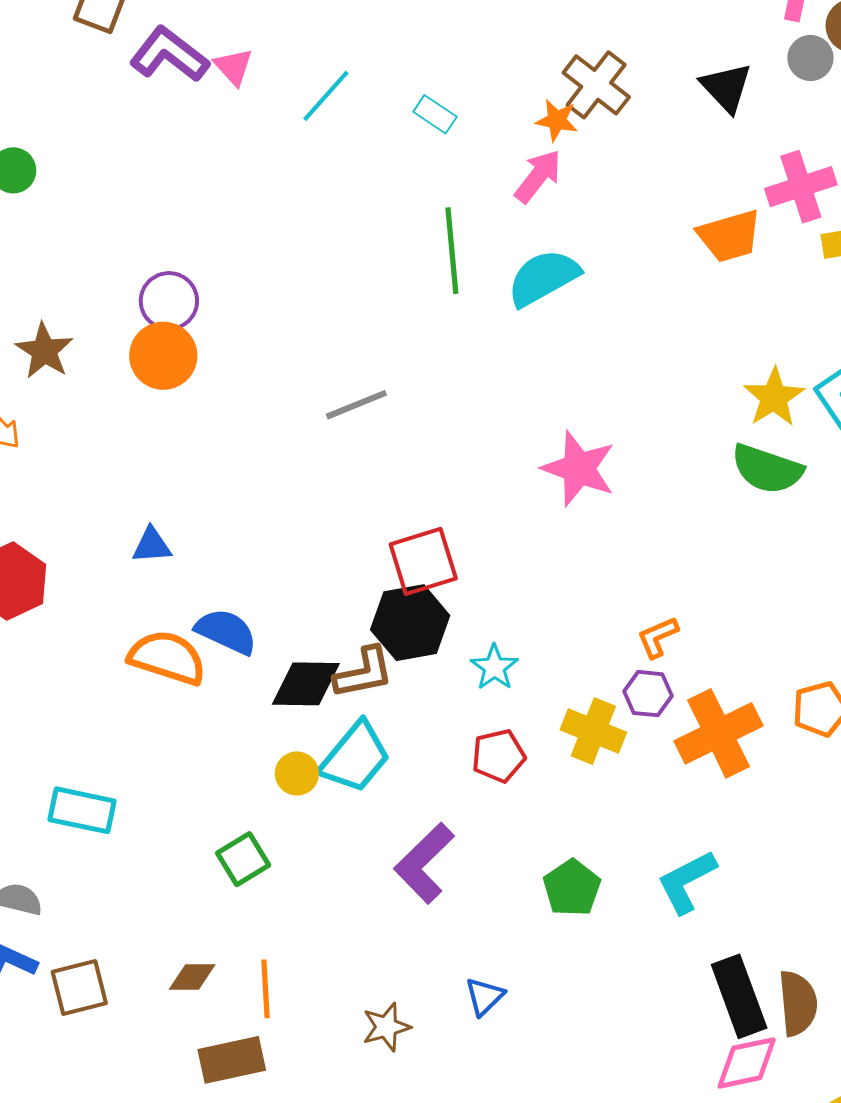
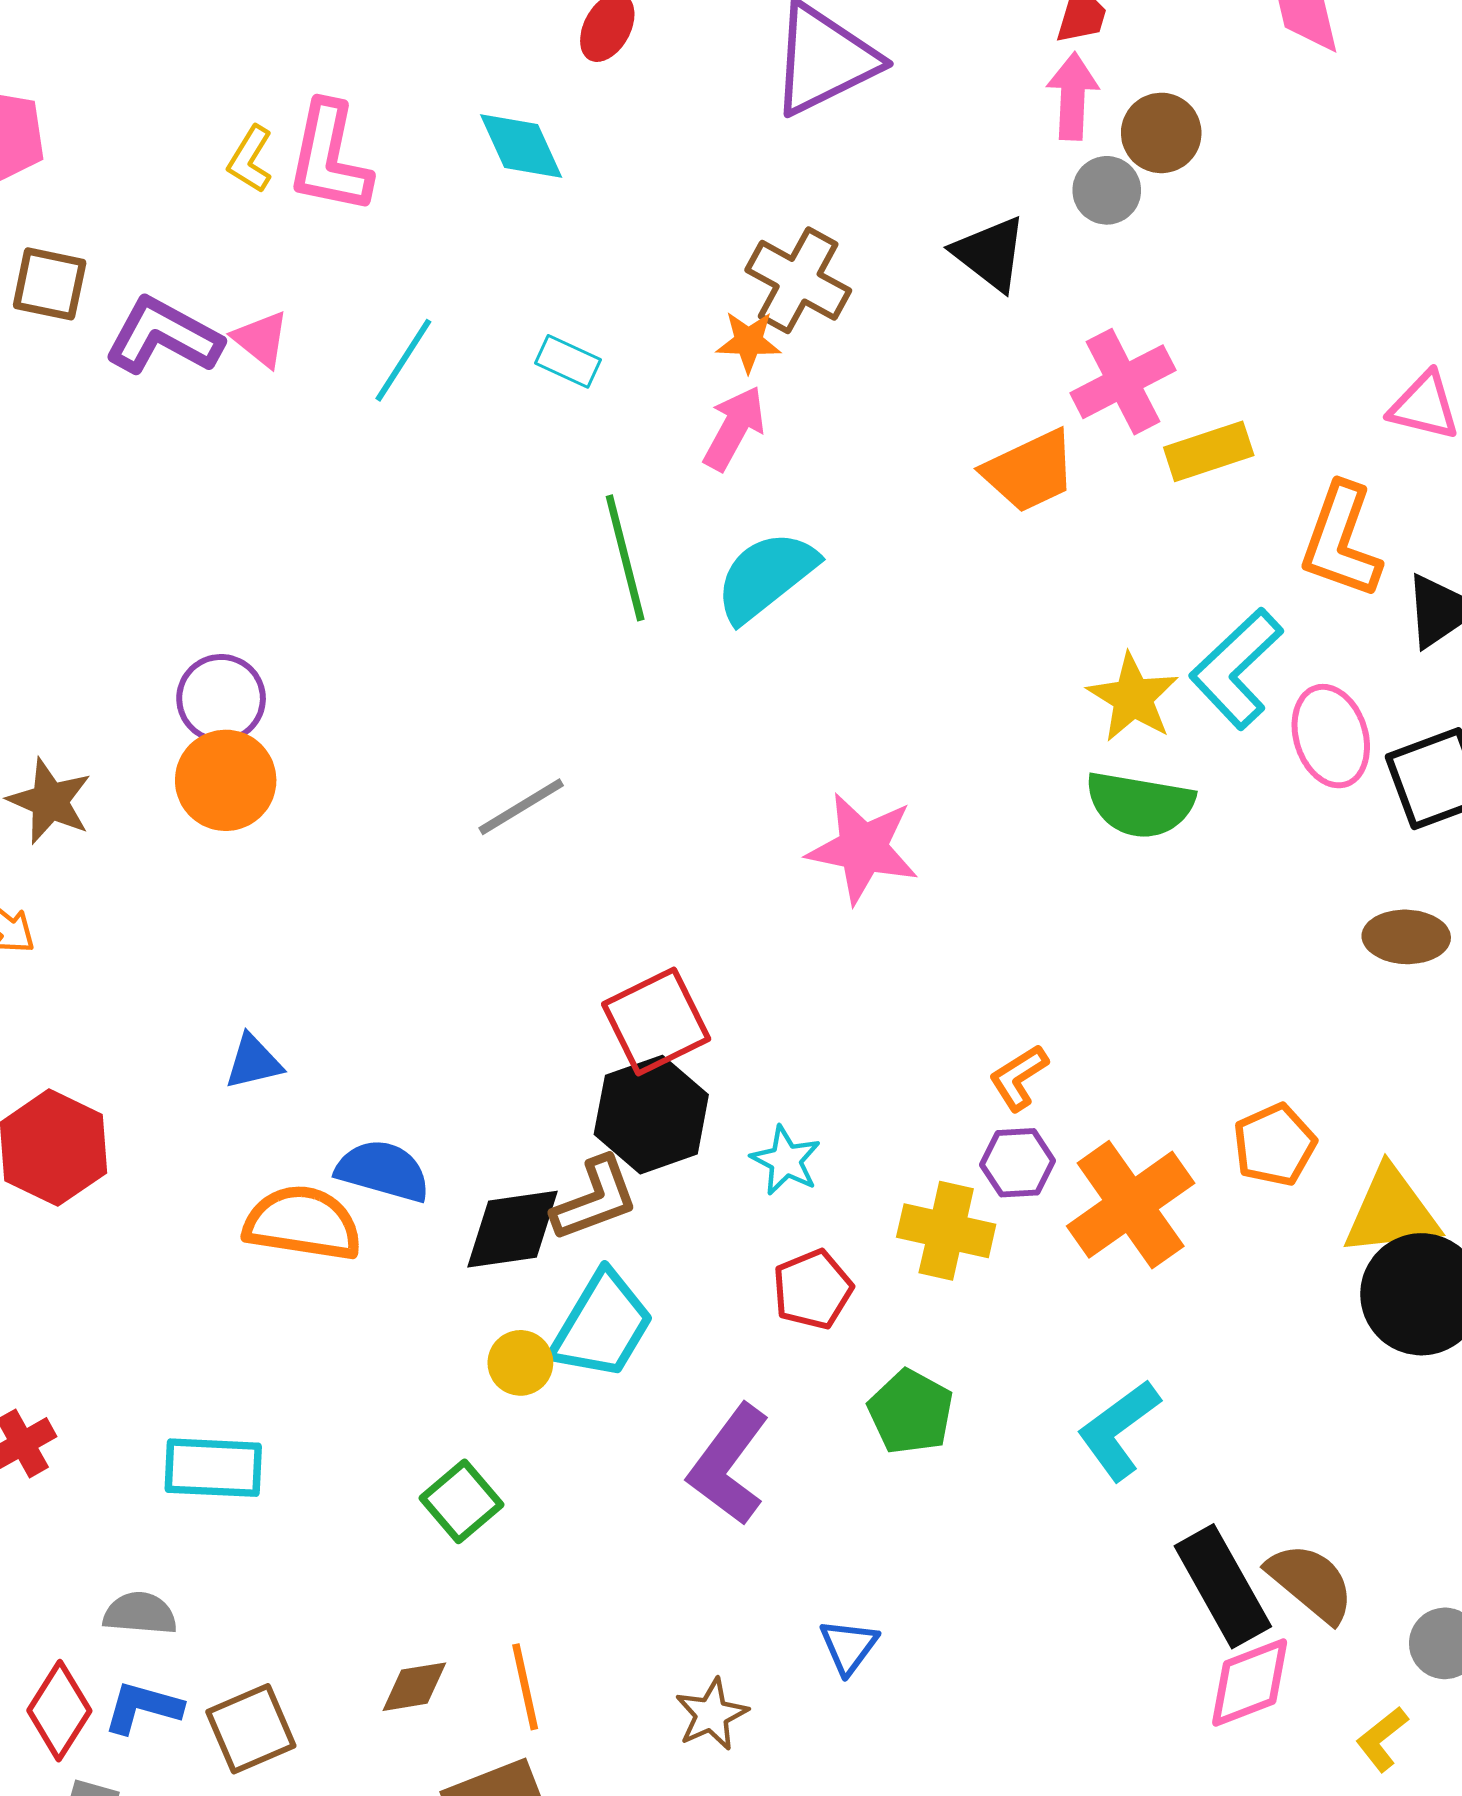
green pentagon: (572, 888) -> (911, 1412), moved
brown semicircle: (798, 1003) -> (1311, 1583), turned -36

